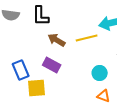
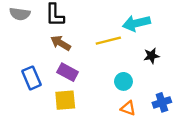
brown arrow: (57, 40) -> (61, 43), moved
yellow square: (37, 88) -> (65, 100), moved

